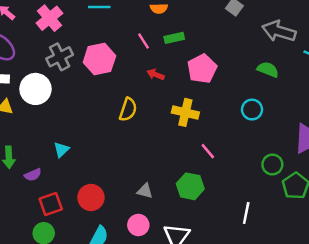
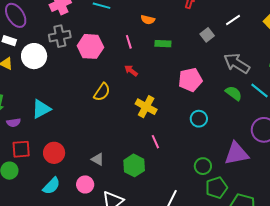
green rectangle: (174, 38) -> (163, 44), moved
pink pentagon: (202, 69) -> (190, 80), moved
green semicircle: (268, 70) -> (234, 93), moved
cyan triangle: (61, 150) -> (41, 109), size x1.5

